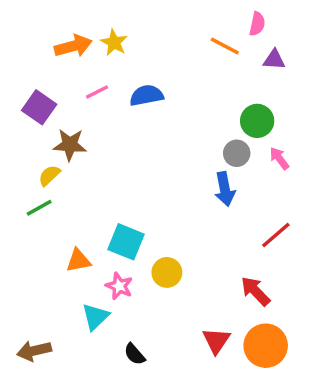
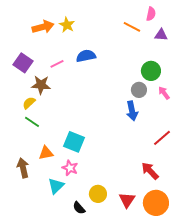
pink line: (97, 92) -> (57, 64), moved
green line: (39, 208) -> (32, 122), moved, turned 63
yellow circle: (167, 272) -> (98, 194), moved
brown arrow: (34, 351) -> (23, 168), moved, turned 90

